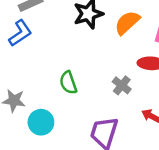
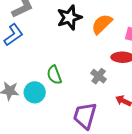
cyan circle: (41, 122) -> (35, 92), moved

